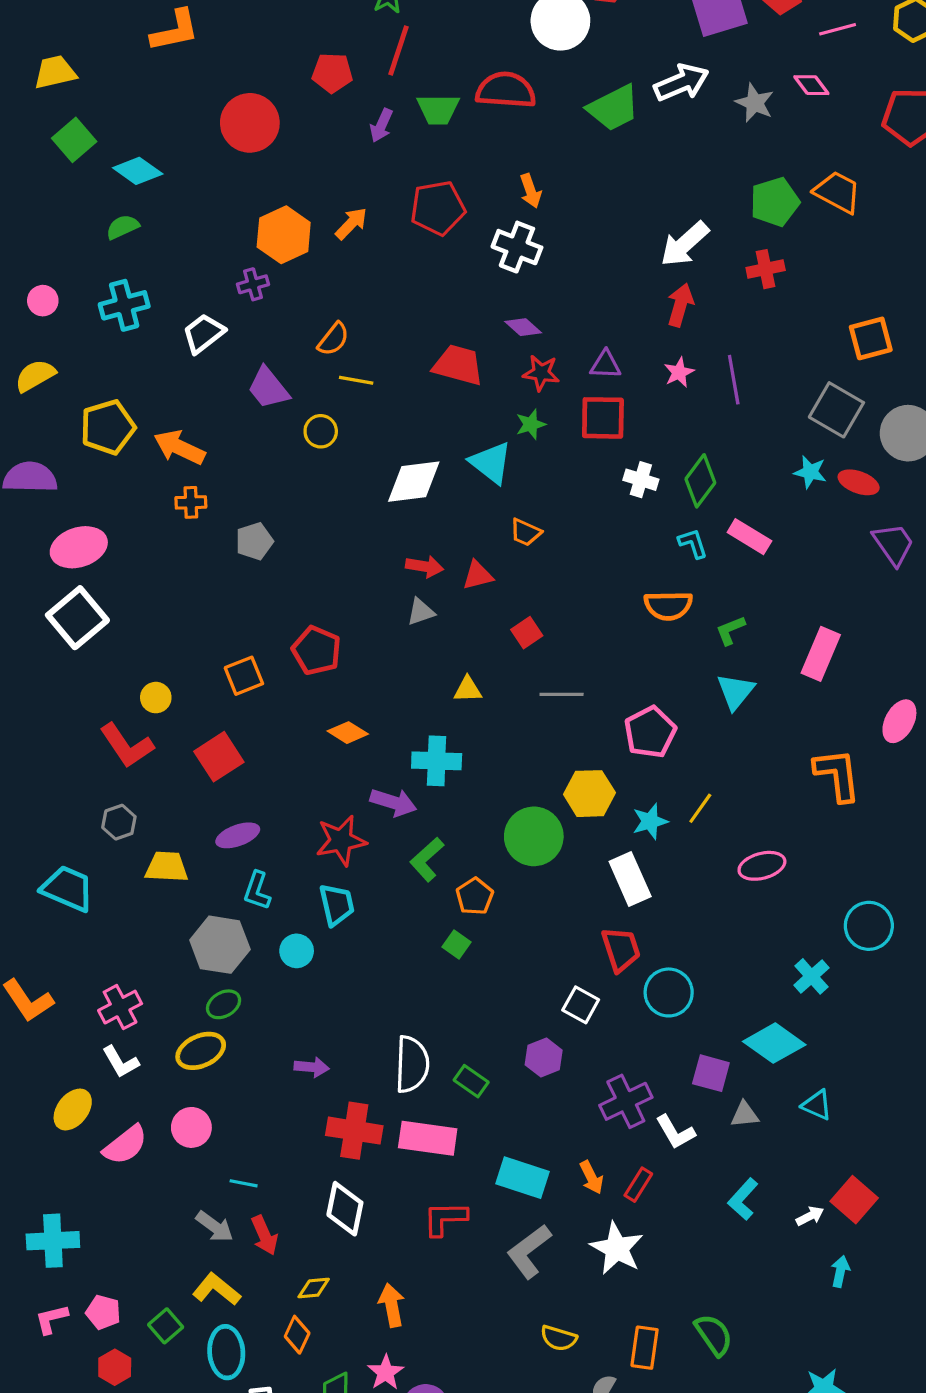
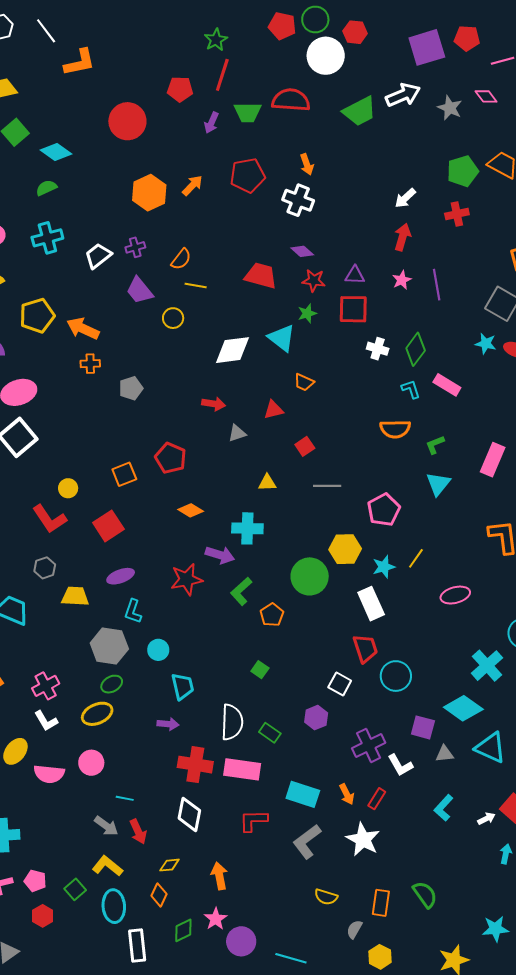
white arrow: (685, 244) -> (405, 198), size x0.7
purple cross: (253, 284) -> (135, 247), moved
red arrow: (425, 566) -> (214, 404), moved
cyan trapezoid: (337, 905) -> (183, 686), moved
green square: (457, 945) -> (260, 670), moved
cyan cross: (811, 976) -> (487, 666), size x1.4
cyan triangle: (817, 1105) -> (491, 748), size x1.6
pink semicircle: (125, 1145) -> (49, 774), turned 44

